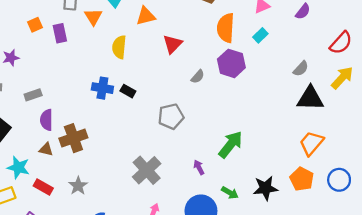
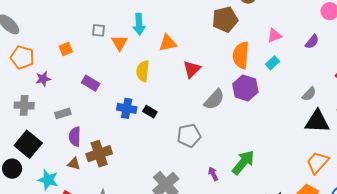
purple rectangle: (60, 33) -> (91, 83), moved, turned -48
gray semicircle: (198, 77) -> (214, 99), size x1.6
purple arrow: (199, 167) -> (213, 174), moved

